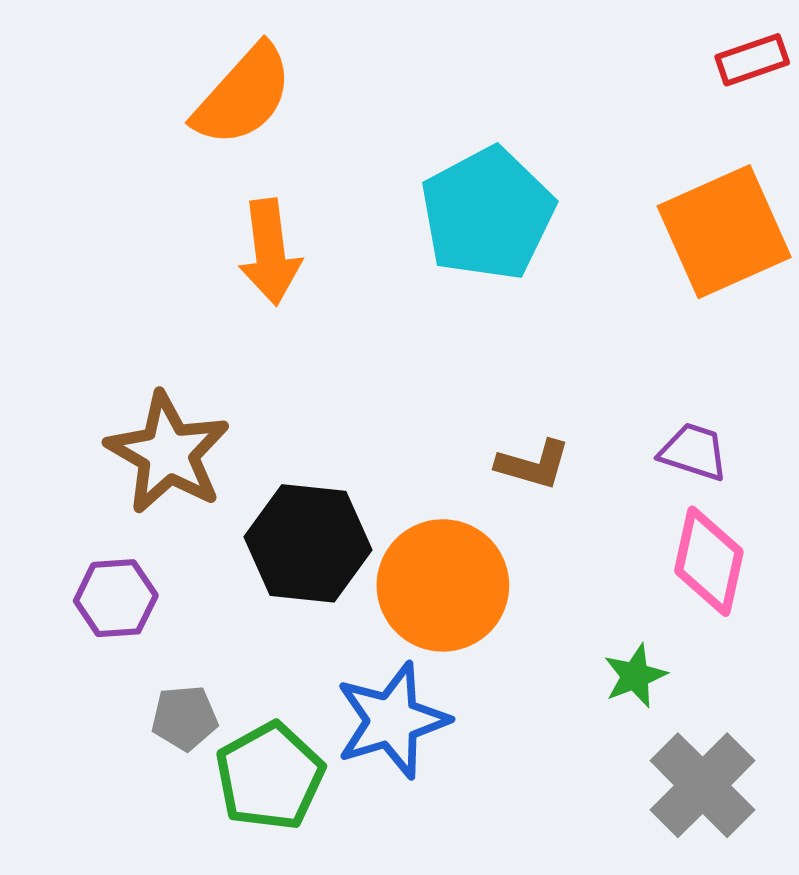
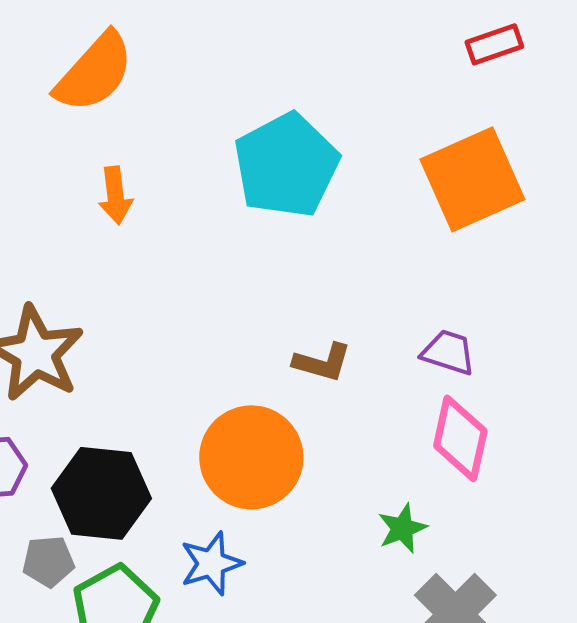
orange arrow: (270, 252) -> (115, 195), size x0.7
black hexagon: (308, 543) -> (101, 493), moved
blue star: (392, 720) -> (211, 563), size x0.7

